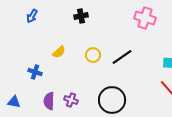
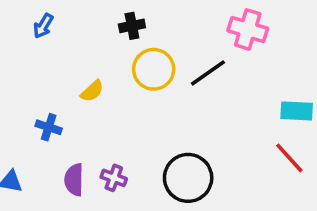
yellow circle: (93, 55) -> (154, 69), moved, size x1.5
black line: (122, 57) -> (208, 73), moved

